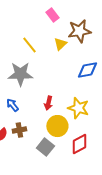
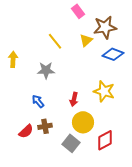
blue diamond: (87, 70) -> (113, 54), moved, turned 30
gray star: (20, 74) -> (46, 70), size x0.7
yellow star: (78, 108) -> (104, 91), moved

